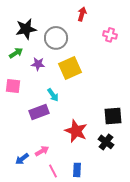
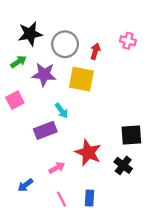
red arrow: (82, 14) -> (95, 51), moved
purple star: (38, 64) -> (44, 75), size x1.5
yellow square: (70, 68) -> (81, 79), turned 35
pink square: (13, 86) -> (15, 100), turned -35
pink arrow: (42, 151) -> (57, 168), moved

